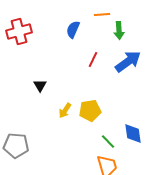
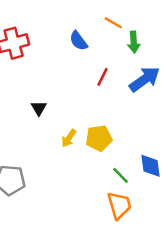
orange line: (102, 14) -> (113, 23), turned 35
blue semicircle: (73, 30) -> (78, 41), turned -60

